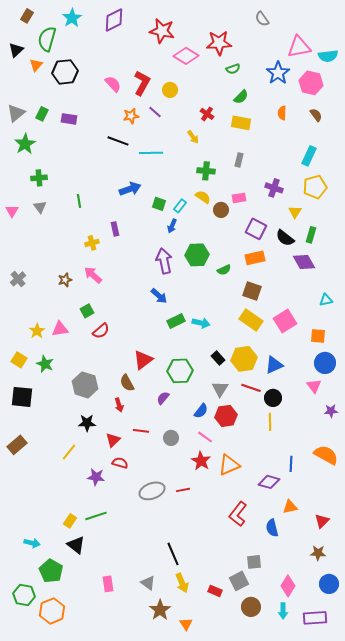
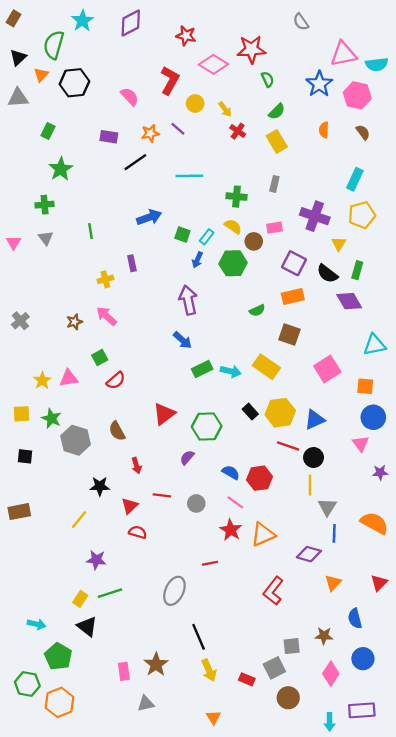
brown rectangle: (27, 16) -> (14, 18), moved
red star: (162, 31) -> (186, 36), size x0.7
green semicircle: (233, 69) -> (268, 79), turned -96
red L-shape: (142, 83) -> (170, 80), moved
gray triangle: (16, 113) -> (18, 98), moved, turned 36
purple rectangle: (69, 119) -> (109, 137), moved
yellow rectangle: (241, 123) -> (277, 141), turned 48
yellow arrow: (193, 137) -> (225, 109), moved
black line: (118, 141) -> (135, 162), turned -55
green star: (25, 144) -> (61, 169), moved
cyan line: (151, 153) -> (189, 176), moved
purple cross: (274, 188) -> (315, 216), size x1.4
green hexagon: (197, 255) -> (233, 263), moved
cyan triangle: (326, 300) -> (374, 345), size x1.5
yellow rectangle: (251, 320) -> (266, 367), moved
yellow square: (19, 360) -> (22, 414), turned -35
brown semicircle: (127, 383) -> (117, 431), moved
gray hexagon: (85, 385) -> (76, 440), moved
gray triangle: (220, 389) -> (327, 507), moved
black square: (22, 397) -> (25, 456), size x0.6
blue semicircle: (201, 411) -> (231, 472), turned -98
brown rectangle: (17, 445) -> (19, 512), turned 30
purple star: (96, 477) -> (96, 560), moved
gray ellipse: (152, 491) -> (174, 591), moved, turned -45
orange triangle: (290, 507) -> (333, 583), turned -35
red triangle: (322, 521) -> (379, 583), moved
blue semicircle: (272, 528) -> (355, 618), moved
brown star: (318, 553) -> (324, 636), moved
gray triangle: (148, 583) -> (146, 703), moved, turned -49
blue circle: (329, 584) -> (363, 659), moved
brown star: (160, 610) -> (156, 664), moved
cyan arrow: (283, 611) -> (330, 722), moved

